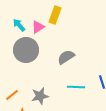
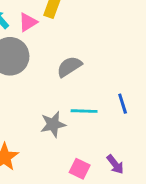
gray star: (40, 96) -> (53, 124), moved

